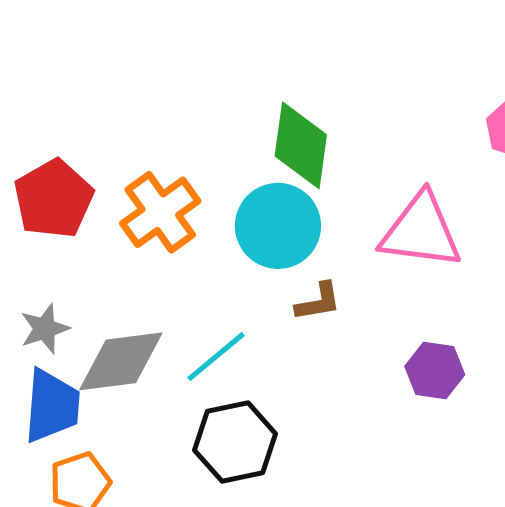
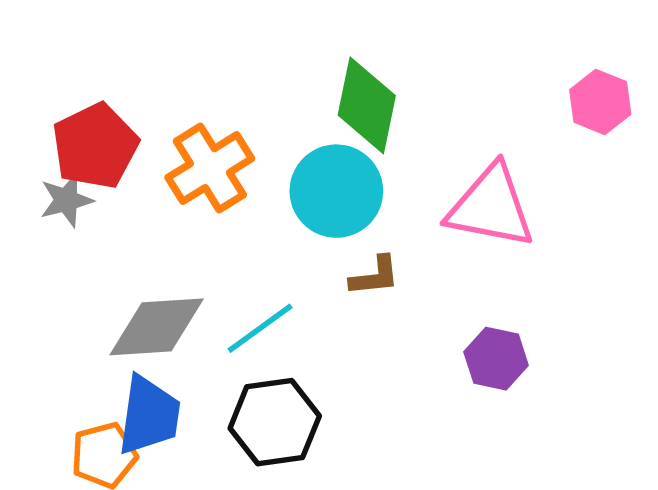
gray star: (45, 329) -> (66, 200), moved
blue trapezoid: (52, 406) -> (149, 416), moved

